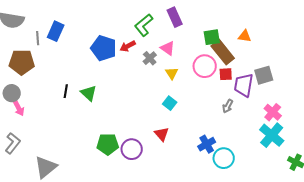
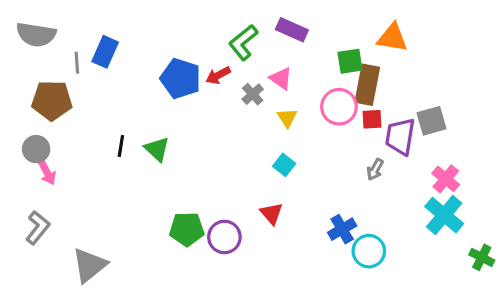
purple rectangle: (175, 17) -> (292, 30), turned -42
orange triangle: (245, 36) -> (392, 38), moved, size x1.5
brown rectangle: (223, 52) -> (367, 85), turned 50

